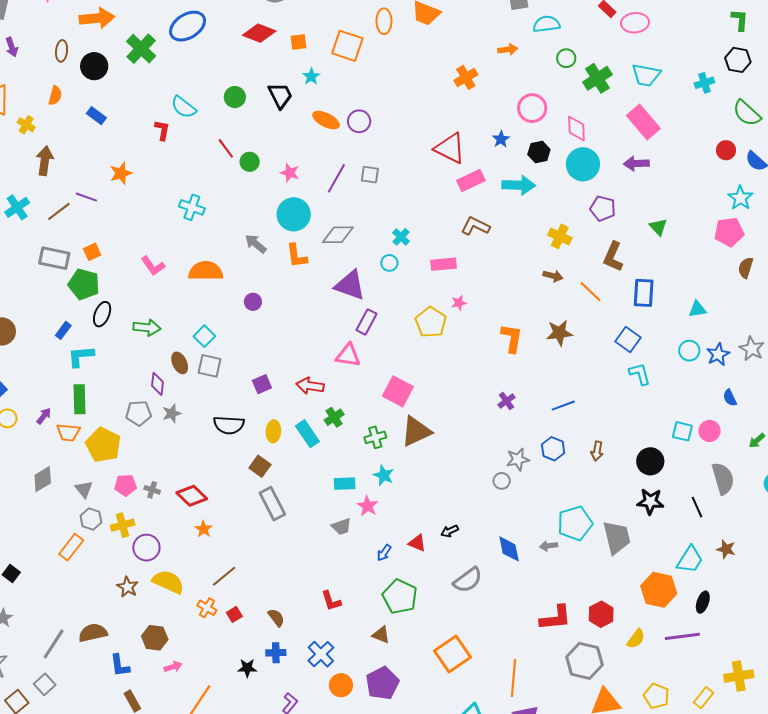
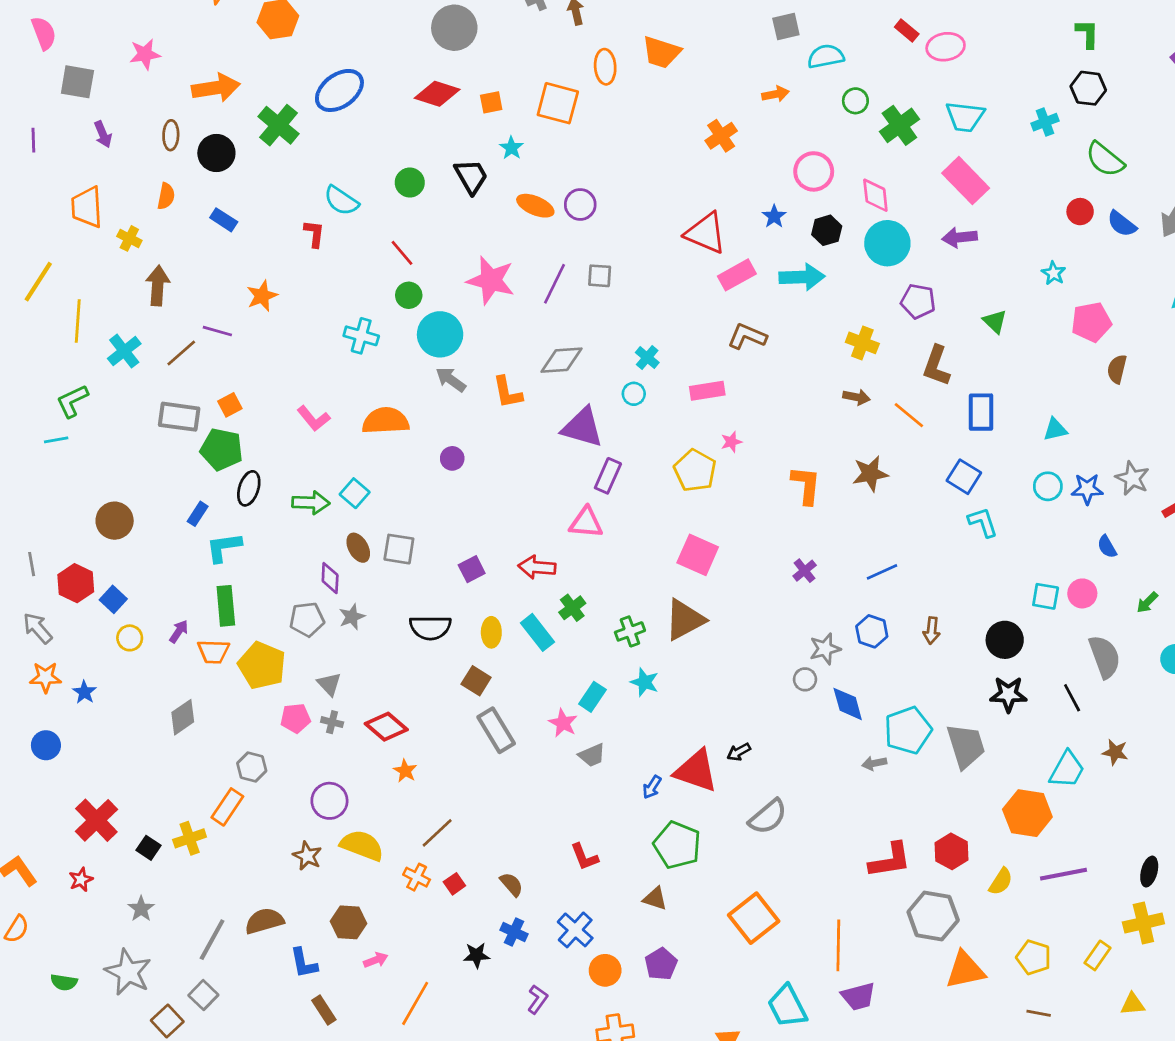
green circle: (250, 162) -> (409, 295), moved
pink star: (290, 173) -> (491, 280), size x1.8
cyan star: (740, 198) -> (1054, 273), moved, size x0.7
cyan circle: (294, 214) -> (440, 334), moved
cyan square: (204, 336) -> (355, 493), moved
blue star: (718, 354) -> (1087, 489), turned 30
pink square: (398, 391) -> (698, 555), moved
cyan rectangle: (345, 484) -> (592, 697), turned -50
gray triangle: (84, 489) -> (329, 684), moved
pink star: (368, 506) -> (563, 723), moved
yellow cross: (123, 525) -> (190, 838), moved
red triangle: (417, 543) -> (696, 771), size x1.8
blue diamond: (509, 549) -> (848, 704), moved
black ellipse: (703, 602) -> (1149, 872), moved
blue cross: (276, 653) -> (514, 932), turned 30
purple pentagon: (382, 683) -> (661, 964), size x0.7

